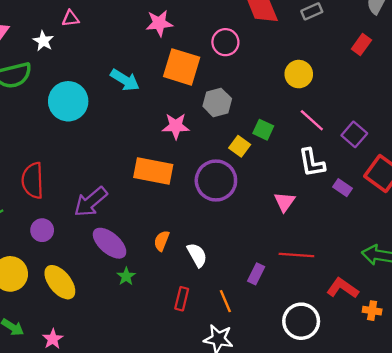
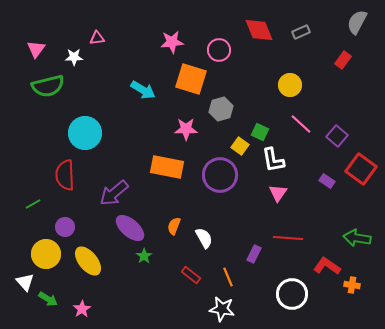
white star: (43, 41) -> (74, 57), turned -30
pink circle: (225, 42) -> (219, 50), moved
cyan circle: (68, 101) -> (85, 133), moved
white L-shape: (312, 163) -> (273, 160), moved
purple circle: (42, 230) -> (65, 227), moved
red rectangle: (182, 299) -> (191, 275), turned -66

